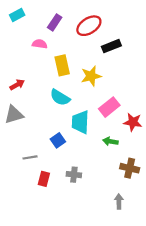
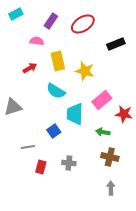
black rectangle: (111, 46) -> (116, 44), moved
yellow star: (91, 76) -> (85, 71), turned 30
red arrow: (17, 85) -> (30, 68), moved
brown cross: (130, 168) -> (110, 157), moved

